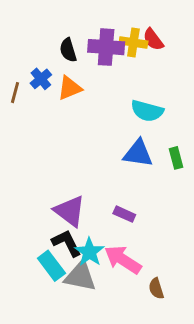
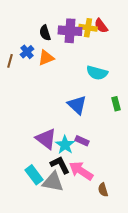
blue triangle: (138, 153) -> (77, 105), moved, turned 35
black L-shape: (67, 243) -> (60, 165), moved
cyan star: (89, 252) -> (65, 145), moved

